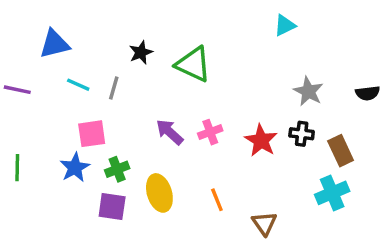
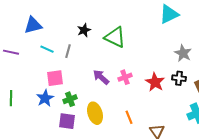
cyan triangle: (285, 25) -> (169, 14), size x1.5

